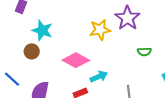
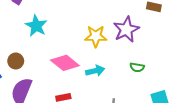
brown circle: (32, 51) -> (16, 61), moved
cyan arrow: (99, 77) -> (95, 71), moved

